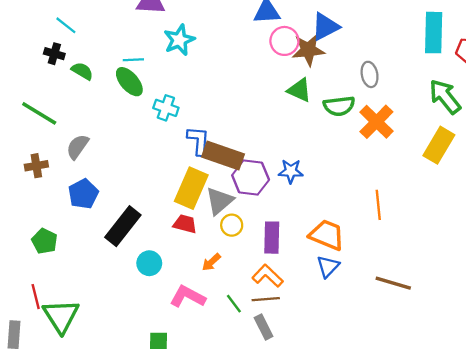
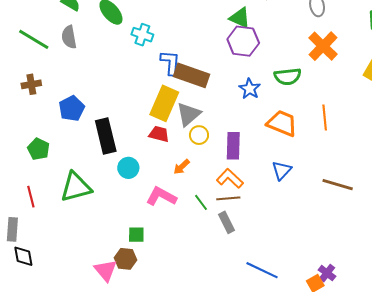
green triangle: (299, 90) -> (240, 18), moved
green semicircle: (339, 106) -> (288, 77), moved
gray semicircle: (78, 147) -> (69, 37), moved, turned -45
blue star: (291, 171) -> (250, 89), turned 30
purple hexagon: (251, 177) -> (243, 41), moved
black rectangle: (123, 226) -> (106, 136), turned -52
orange trapezoid: (327, 235) -> (282, 123), moved
green triangle: (61, 316) -> (76, 187), moved, turned 48

